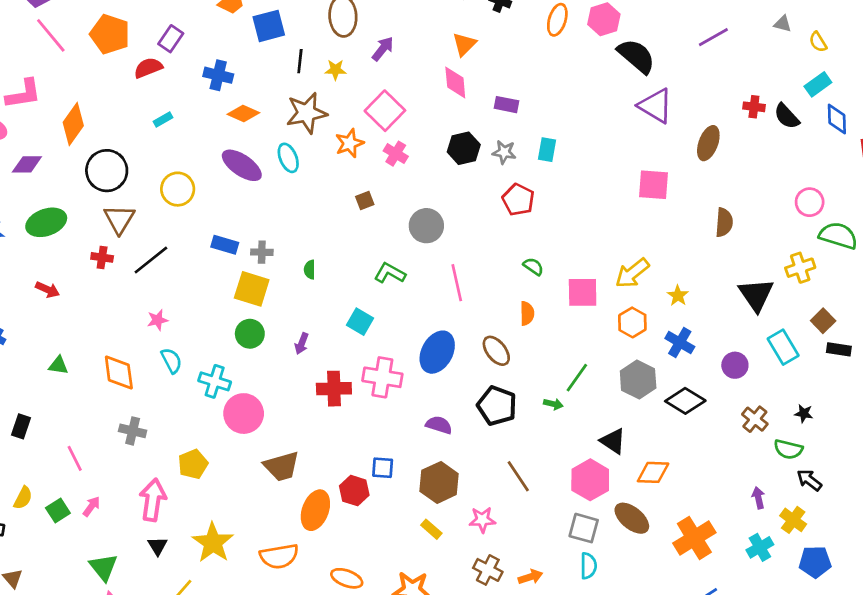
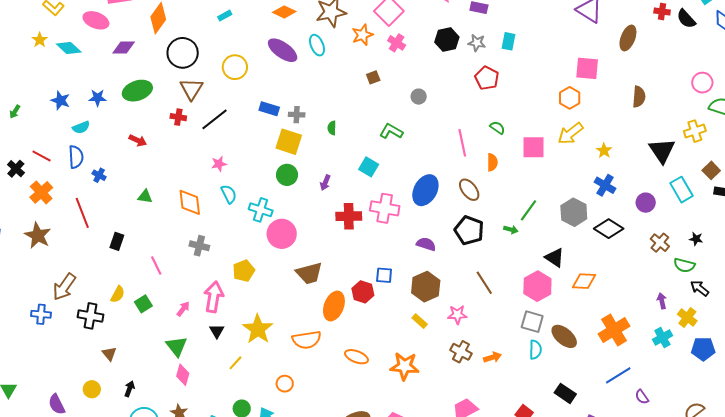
gray circle: (426, 226) -> (419, 97), size x0.6
pink line: (457, 283) -> (462, 143), moved
orange hexagon: (632, 322) -> (570, 98), moved
pink arrow: (91, 506) -> (183, 309), moved
brown ellipse: (632, 518) -> (564, 336), moved

